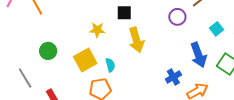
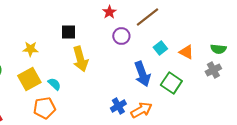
yellow star: (97, 30) -> (30, 49), moved
cyan semicircle: (110, 65) -> (54, 84), turned -32
blue cross: (173, 77) -> (118, 106), moved

